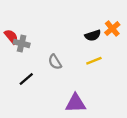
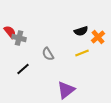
orange cross: (112, 29) -> (98, 37), moved
purple triangle: (76, 103) -> (66, 90), turned -36

